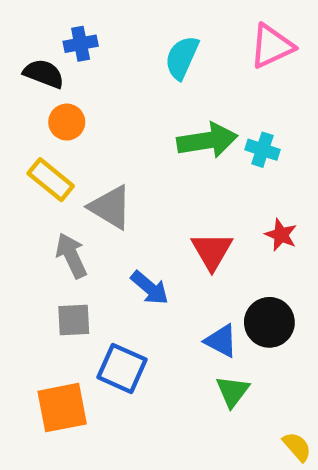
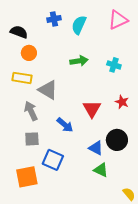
blue cross: (81, 44) -> (54, 19), moved
green arrow: (207, 140) -> (79, 61), moved, size x0.7
yellow rectangle: (51, 180) -> (22, 78), turned -30
green triangle: (233, 391) -> (101, 170), turned -42

